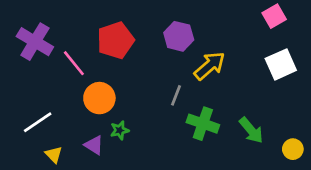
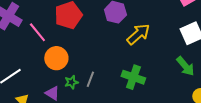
gray line: (176, 95) -> (90, 79), moved
green arrow: (251, 130) -> (185, 66), moved

